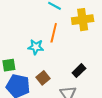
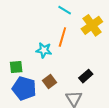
yellow cross: (83, 20) -> (92, 25), turned -30

